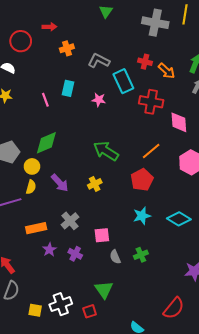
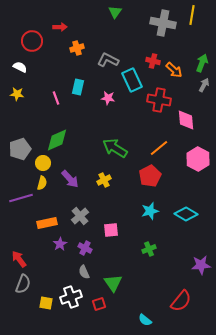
gray semicircle: (115, 257) -> (84, 272), moved

